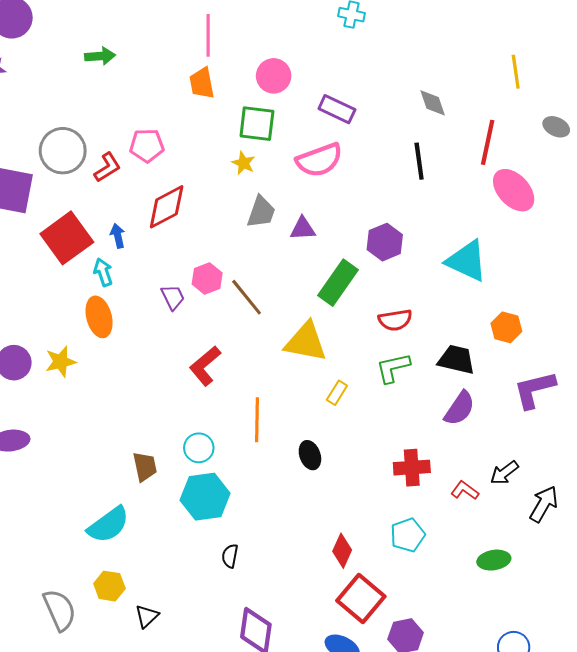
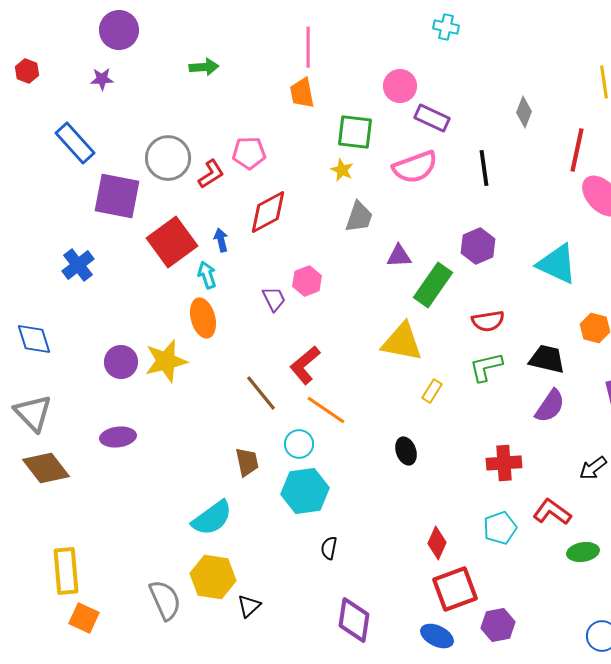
pink circle: (274, 76) -> (400, 86), moved
gray diamond: (433, 103) -> (524, 112), turned 40
black line: (419, 161) -> (484, 168), moved
purple triangle: (303, 229) -> (399, 256), moved
brown line: (247, 297) -> (261, 393), moved
yellow star: (61, 362) -> (166, 361), size x1.4
orange line: (257, 420) -> (326, 410), moved, turned -57
red L-shape: (465, 490) -> (552, 512), moved, size x1.4
yellow hexagon: (109, 586) -> (213, 577), size x1.5
red square: (361, 598) -> (455, 589), turned 30

